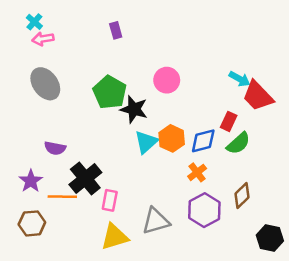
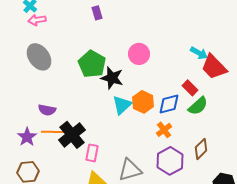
red rectangle: (229, 121) -> (190, 88), turned -70
orange line: (62, 197) -> (53, 132), moved

